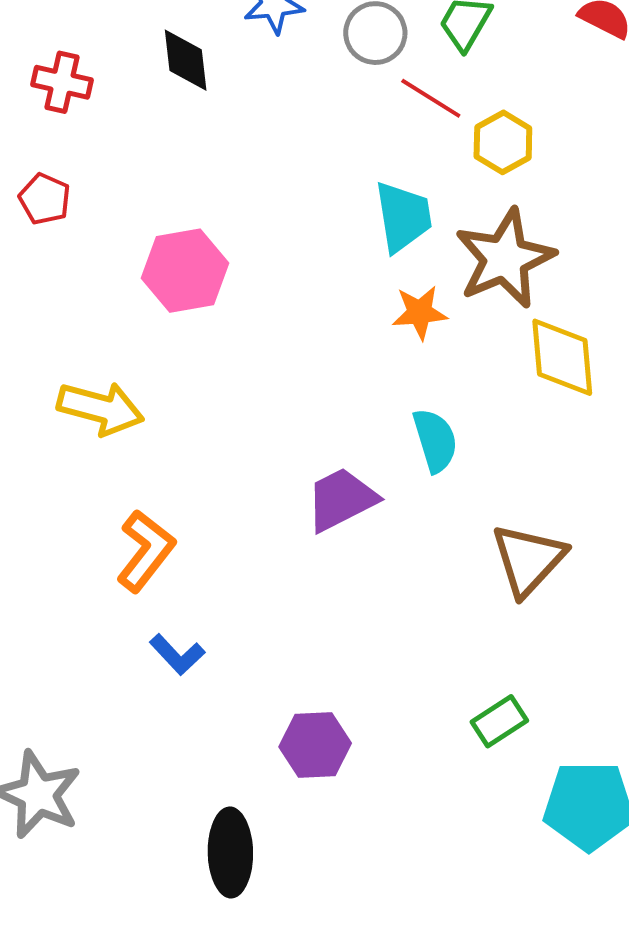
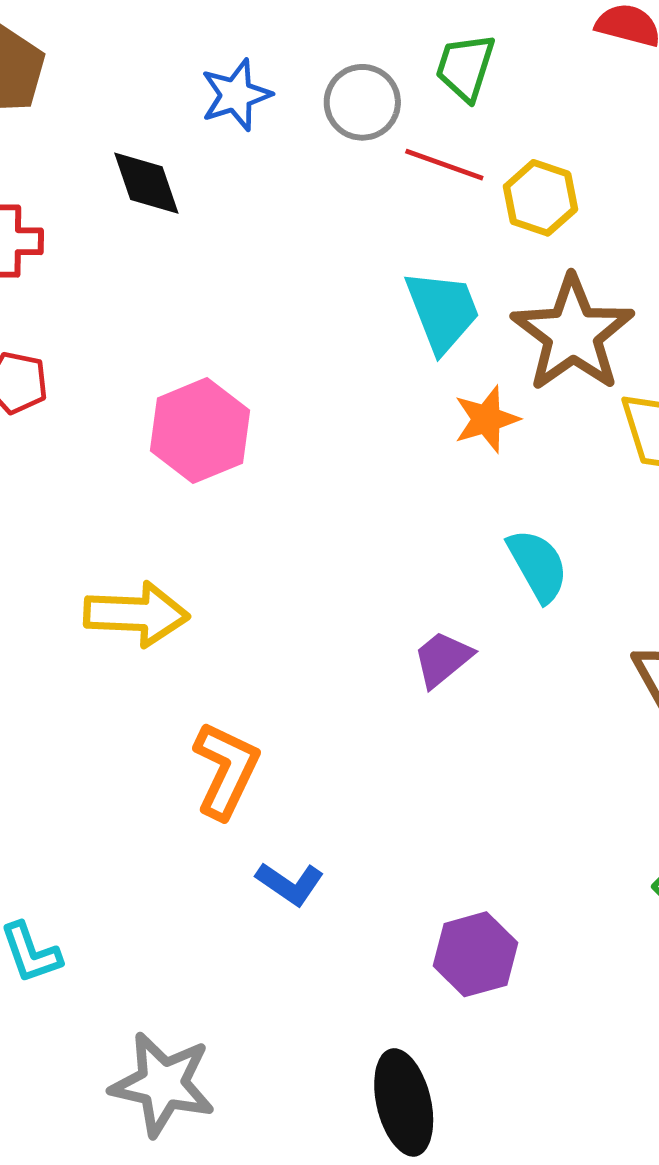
purple trapezoid: (341, 499) -> (443, 659), size x0.7

